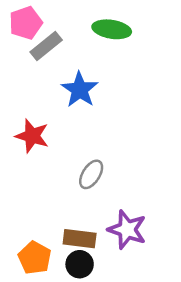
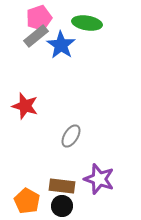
pink pentagon: (26, 23) -> (39, 18), moved
blue star: (80, 90) -> (61, 45), moved

